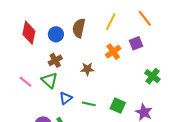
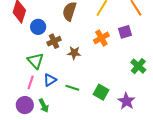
blue circle: (56, 34) -> (38, 27), moved
brown cross: (55, 60) -> (54, 41), moved
pink line: (26, 82) -> (31, 82), moved, turned 64

